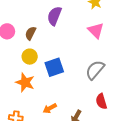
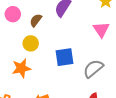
blue square: (54, 67) -> (64, 57), moved
orange star: (25, 82) -> (21, 68), turned 30

